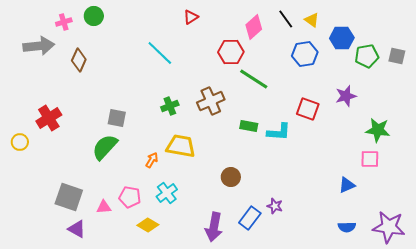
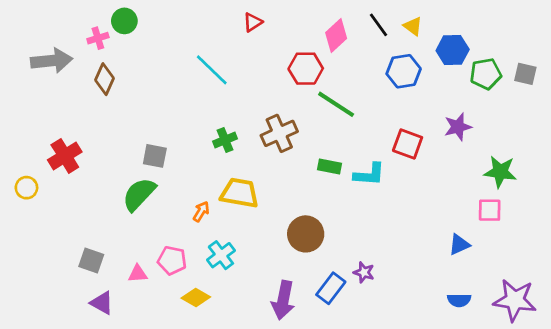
pink cross: (64, 22) -> (98, 38), moved
brown circle: (231, 177) -> (306, 234), size x1.4
gray square: (69, 197) -> (91, 260), size x0.7

